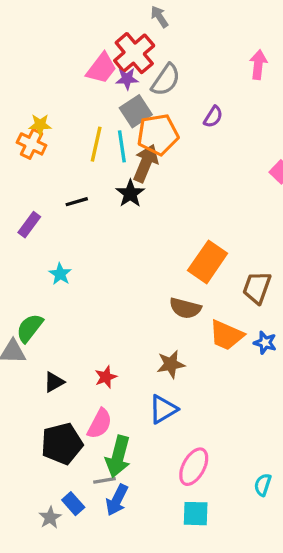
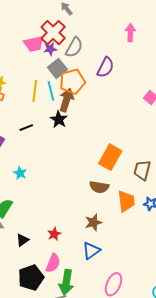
pink trapezoid: (101, 68) -> (34, 44), turned 45
purple semicircle: (213, 117) -> (105, 67), size x1.5
orange trapezoid: (226, 335) -> (126, 201), turned -115

